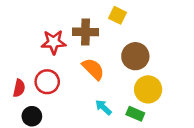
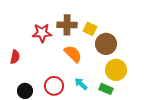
yellow square: (117, 15) -> (90, 29), moved
red circle: (47, 82) -> (54, 86), moved
red semicircle: (19, 88) -> (15, 57), moved

